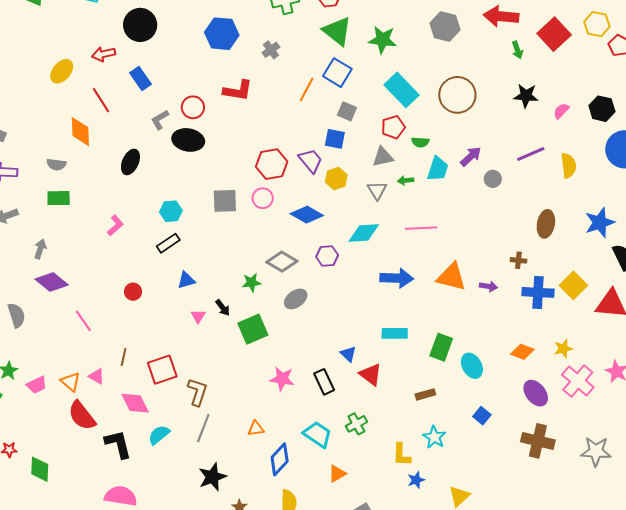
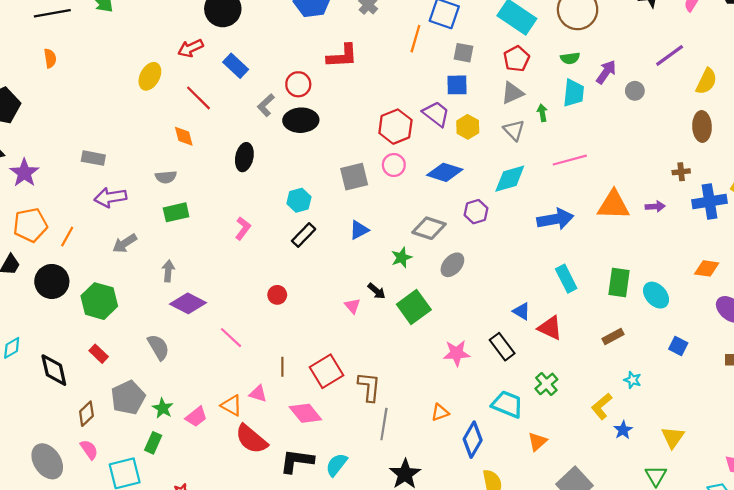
orange diamond: (80, 132) -> (184, 136), size x0.7
green semicircle: (420, 142) -> (570, 58), moved
yellow semicircle: (568, 165) -> (706, 81), moved, turned 45
green arrow: (406, 180) -> (542, 113), turned 98
blue triangle: (186, 280) -> (359, 230), moved
cyan rectangle: (395, 333) -> (566, 279), turned 75
cyan semicircle: (159, 435) -> (336, 465), moved
cyan star: (434, 437) -> (633, 380), size x0.7
black L-shape: (118, 444) -> (297, 461), turned -56
yellow L-shape: (402, 455) -> (602, 406), turned 60

